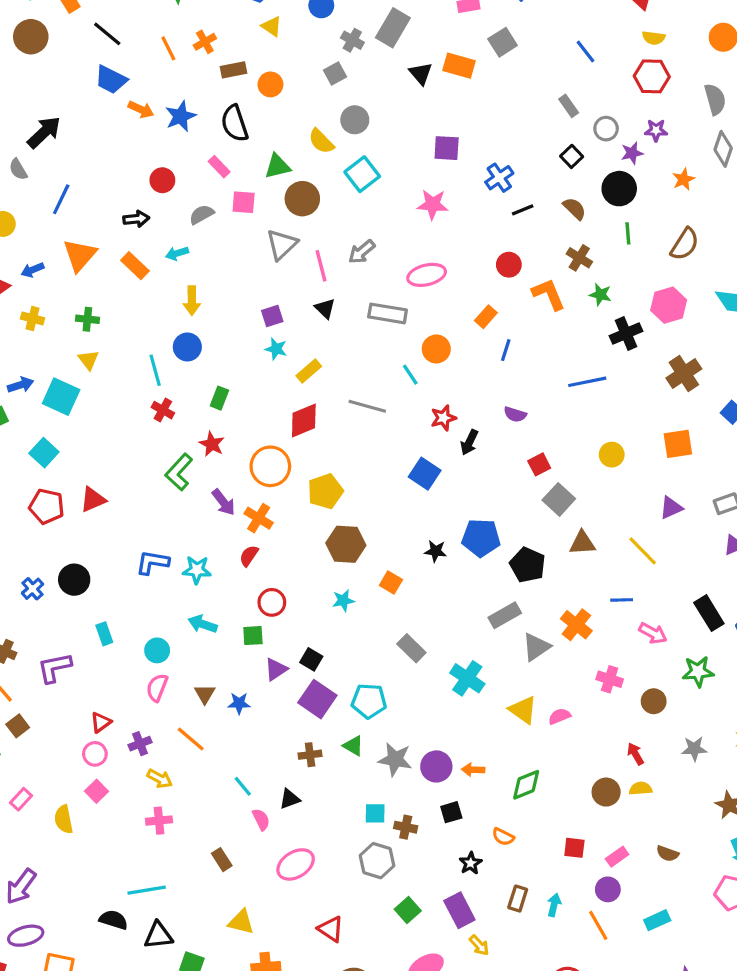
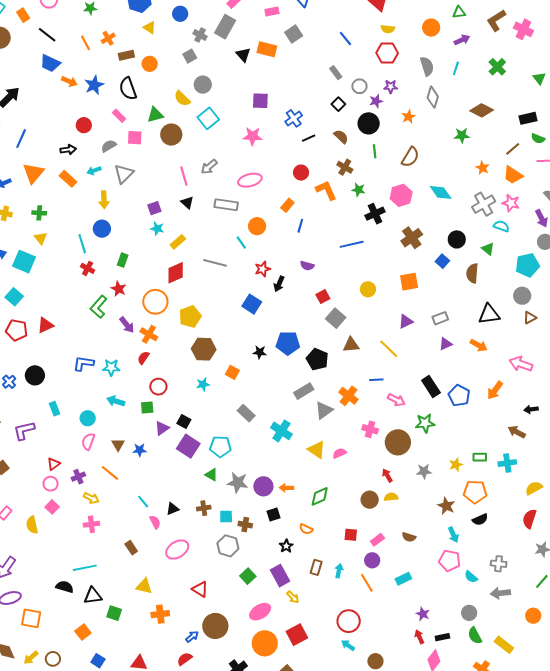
gray triangle: (282, 244) -> (124, 174), moved
brown circle: (654, 701) -> (398, 442), size x1.6
brown cross: (310, 755) -> (204, 508), moved

